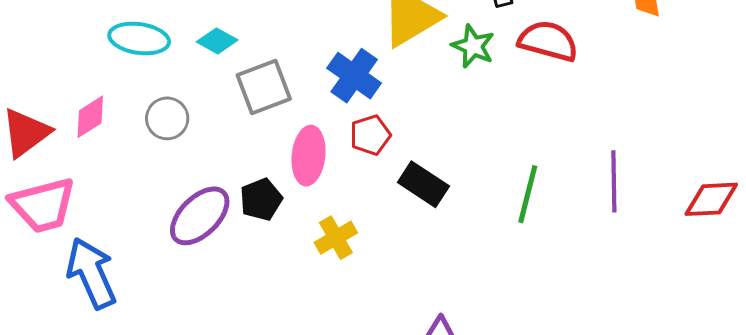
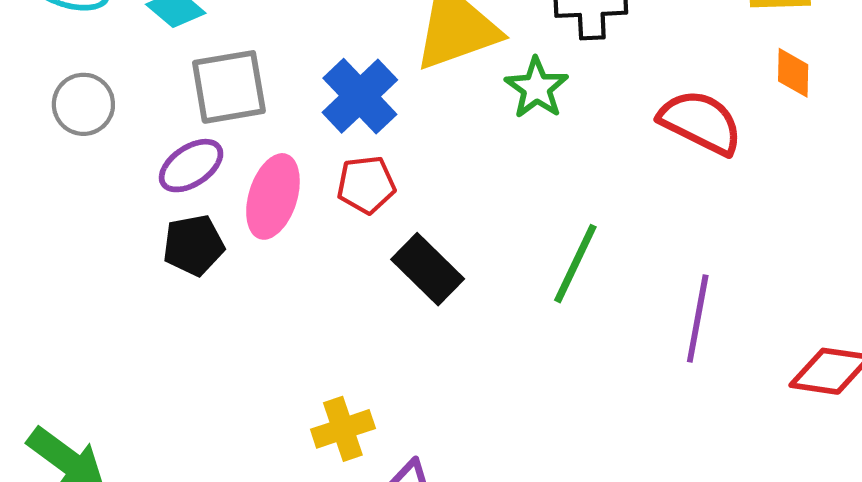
red semicircle: (548, 41) -> (701, 122), moved
green line: (528, 194) -> (575, 264), moved
purple ellipse: (200, 216) -> (191, 166), moved, size x0.7
yellow cross: (336, 238) -> (343, 429), moved

